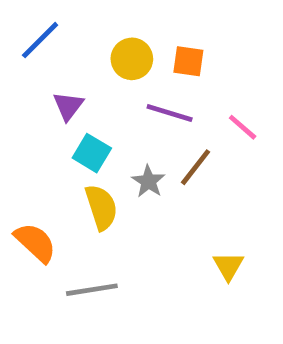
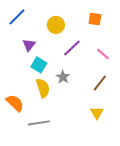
orange square: (188, 61) -> (95, 19), moved
purple line: (170, 113) -> (72, 48), turned -60
brown line: (195, 167) -> (100, 83), moved

